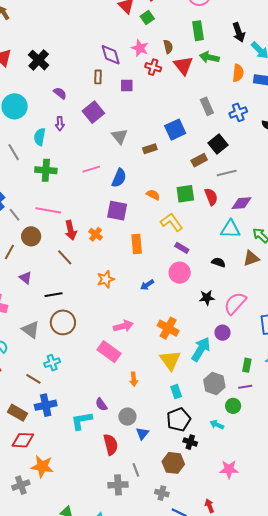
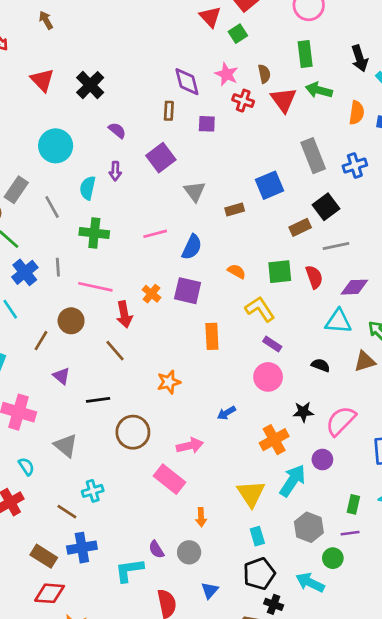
gray rectangle: (207, 106) -> (313, 156), size x1.4
gray line: (14, 215) -> (58, 267), moved, turned 32
orange cross: (96, 234) -> (151, 294), moved
blue arrow: (147, 285) -> (226, 413), moved
brown circle: (63, 322) -> (133, 432), moved
orange cross: (168, 328) -> (274, 440), moved, turned 30
gray circle: (127, 417) -> (189, 552), moved
cyan arrow: (217, 425) -> (310, 582), size x1.5

